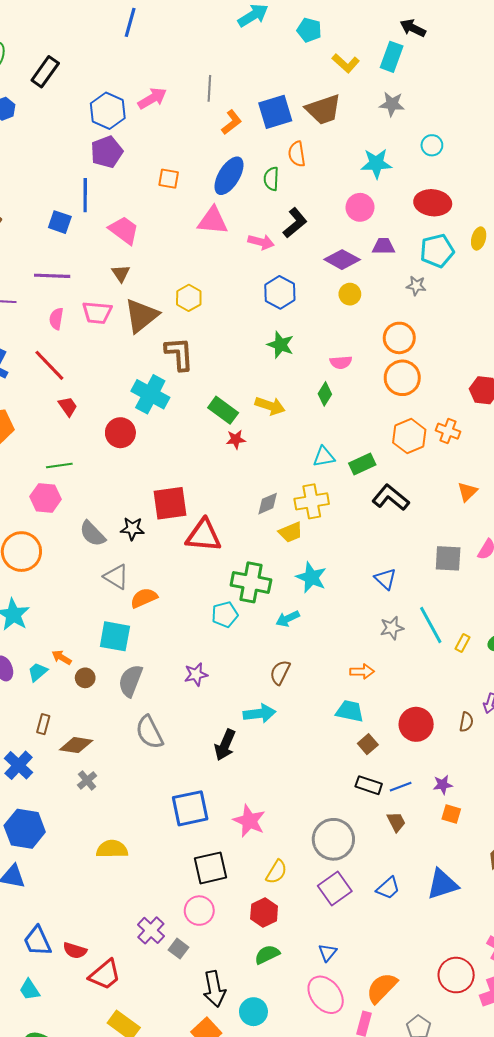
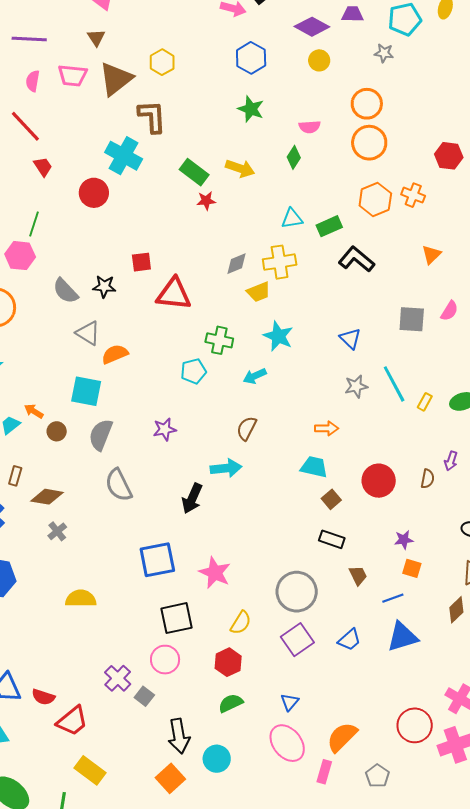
green line: (59, 465) -> (34, 224), turned -65
red square: (170, 503) -> (141, 262), size x0.6
green cross: (251, 582) -> (219, 340), size x0.7
blue line: (401, 787) -> (393, 598), moved

